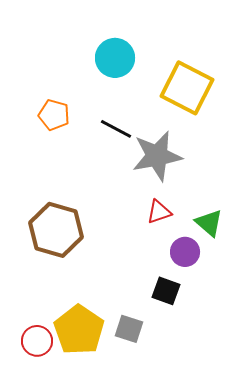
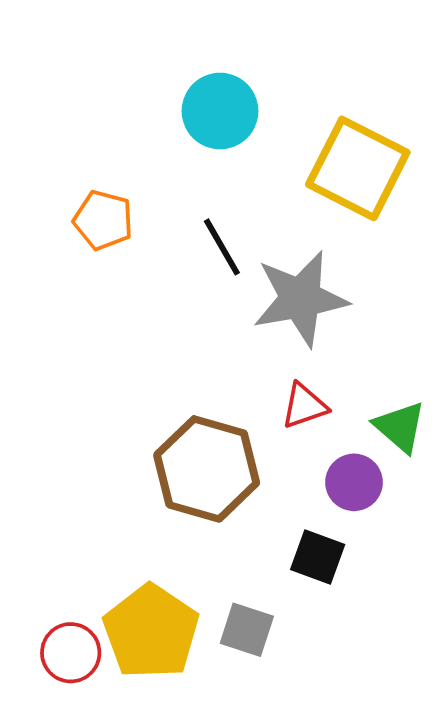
black line: (116, 129) -> (222, 247), turned 32
brown hexagon: (56, 230) -> (207, 469), moved

